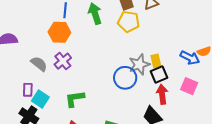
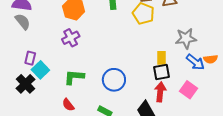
gray semicircle: (39, 64) -> (23, 22), moved
gray star: (139, 64) -> (186, 38), moved
blue circle: (125, 78) -> (114, 80), moved

